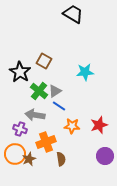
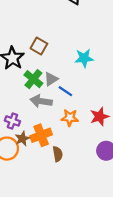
blue line: (59, 106) -> (65, 91), moved
gray arrow: (35, 115) -> (41, 101), moved
brown star: (29, 159) -> (22, 139), moved

